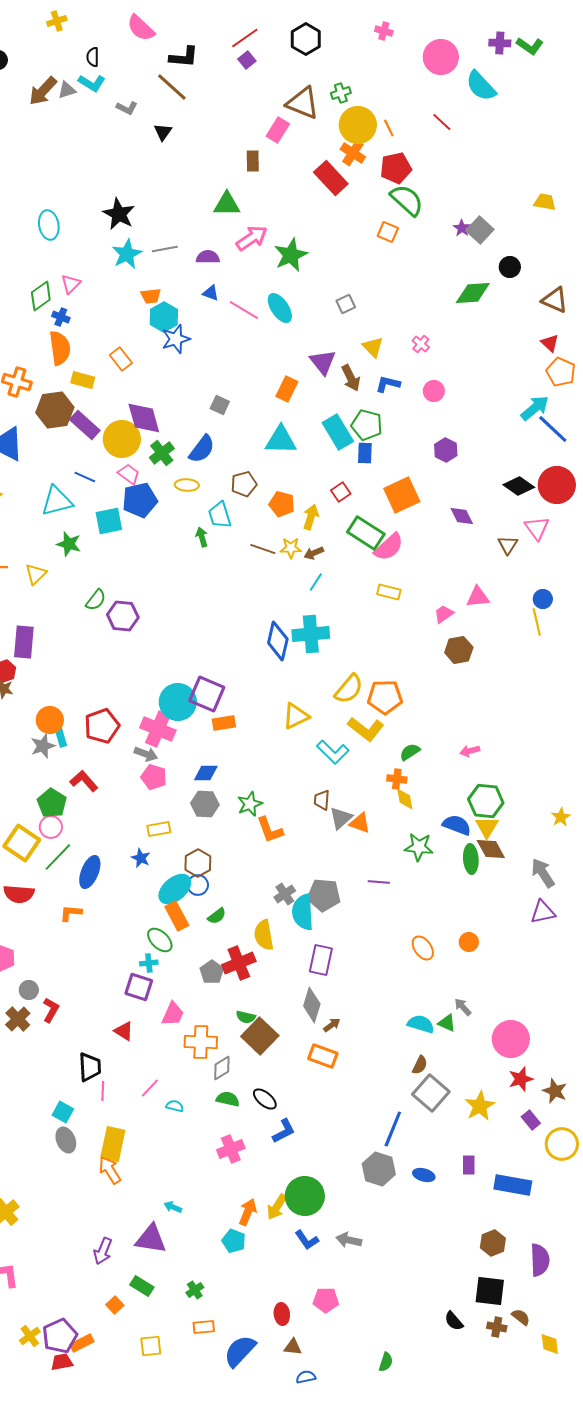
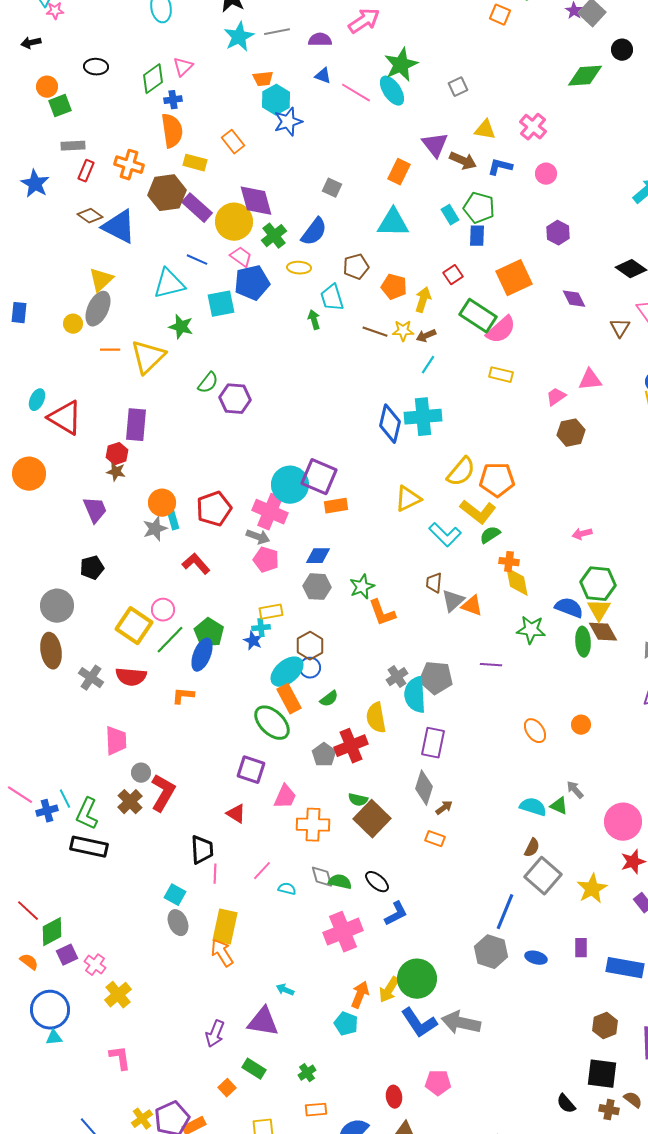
green star: (291, 255) -> (401, 65), moved
blue cross: (61, 317) -> (173, 100), turned -30
pink cross: (421, 344) -> (533, 127), size x1.5
yellow triangle: (373, 347) -> (485, 130), turned -35
brown arrow: (351, 378) -> (463, 161), turned -40
cyan rectangle: (338, 432) -> (450, 215), size x0.6
yellow triangle: (36, 574) -> (148, 357), size x1.6
green semicircle: (410, 752) -> (490, 535), moved
yellow diamond: (405, 799) -> (517, 582), size x1.4
green pentagon: (52, 803) -> (209, 633), moved
green ellipse: (160, 940) -> (272, 723), size x1.4
cyan cross: (149, 963) -> (261, 628), moved
red L-shape: (51, 1010) -> (163, 793), size x1.5
orange rectangle: (323, 1056) -> (435, 839), size x0.7
gray diamond: (222, 1068) -> (322, 877), moved, turned -75
pink cross: (231, 1149) -> (343, 932), size x1.4
blue L-shape: (307, 1240) -> (419, 1023), size x1.5
gray arrow: (349, 1240) -> (461, 1023), size x1.5

